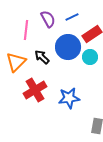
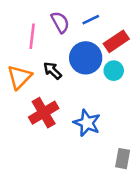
blue star: (69, 98) -> (87, 123), turned 30

